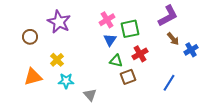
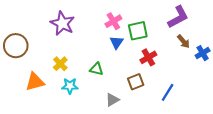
brown circle: (30, 37) -> (16, 46), moved, size x1.5
green triangle: (116, 61) -> (96, 69), moved
blue line: (169, 83) -> (168, 92), moved
gray triangle: (90, 95) -> (112, 100), moved, turned 40

